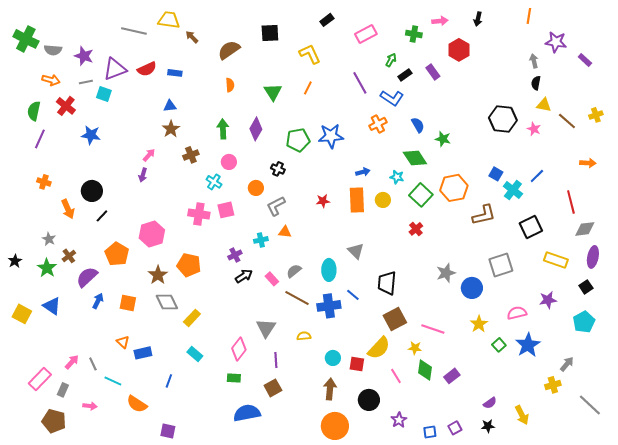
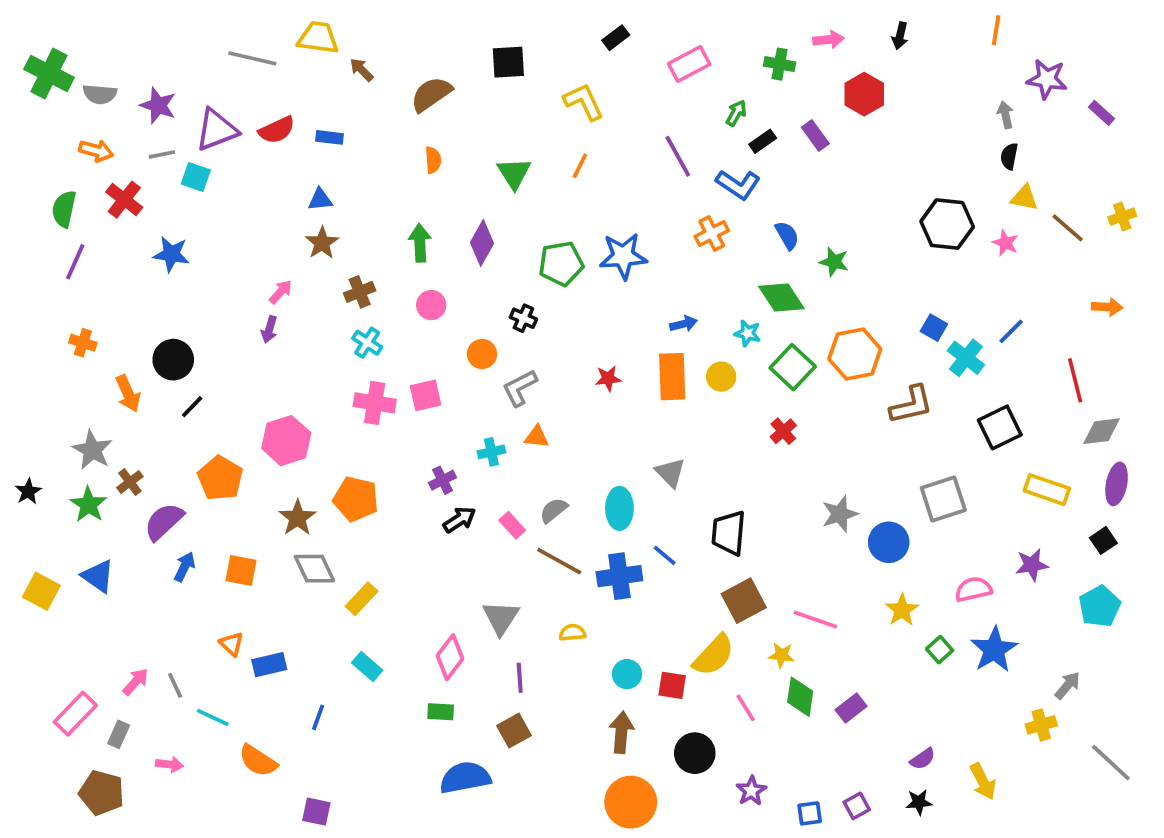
cyan cross: (214, 182) -> (367, 343), moved
gray star: (49, 239) -> (92, 450), size x1.5

